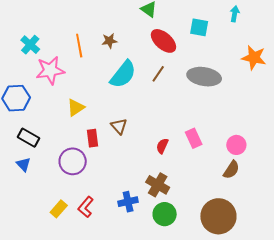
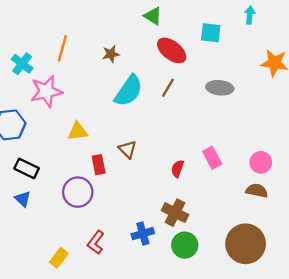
orange line: (79, 46) -> (62, 48), moved, turned 30
gray ellipse: (204, 77) -> (220, 88), size x0.7
yellow triangle: (76, 107) -> (78, 131), turned 30
brown semicircle: (231, 170) -> (257, 191), turned -108
yellow rectangle: (59, 209) -> (59, 258), moved

